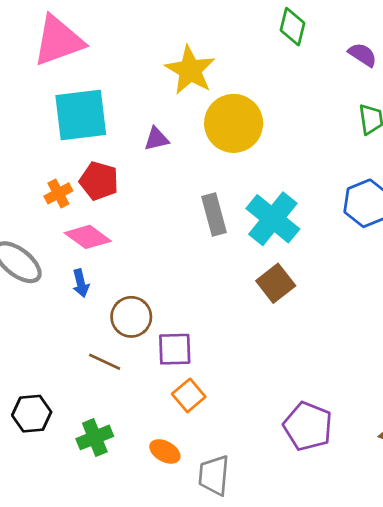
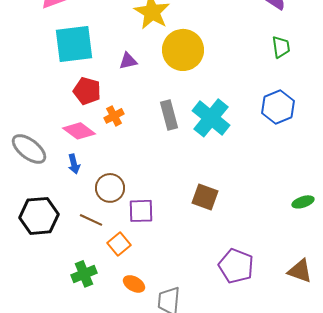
orange cross: (58, 193) -> (114, 116), moved
brown square: (276, 283) -> (205, 197), moved, turned -32
orange square: (189, 395) -> (119, 244), moved
black hexagon: (32, 414) -> (39, 216), moved, size x1.4

